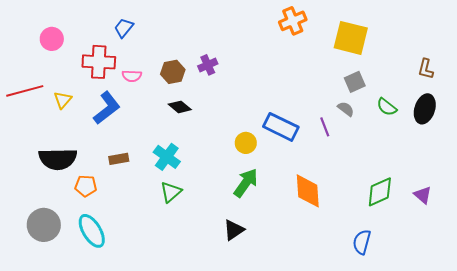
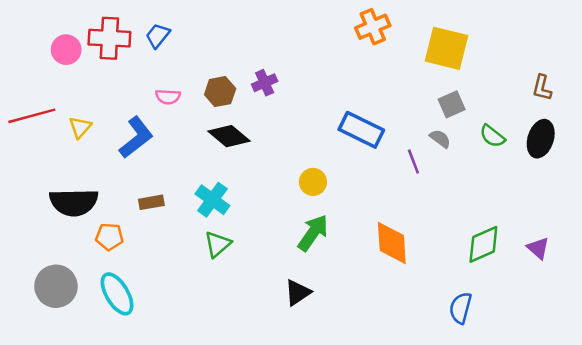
red cross: (99, 62) -> (109, 38), moved
black diamond: (180, 107) -> (229, 136), size x1.4
blue rectangle: (281, 127) -> (361, 130), moved

